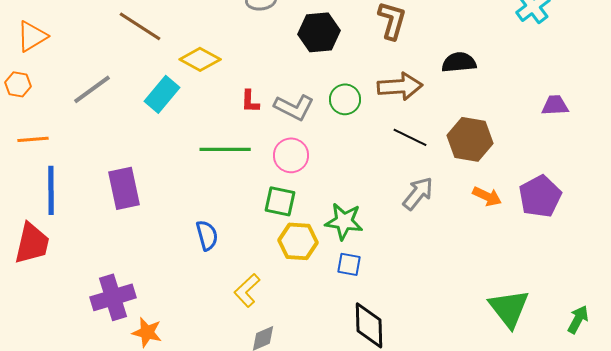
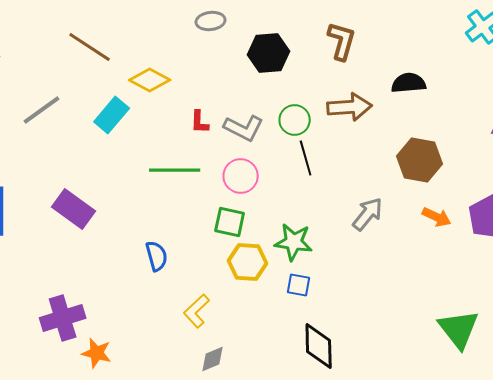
black line: (410, 137) -> (306, 158), moved, turned 48
purple rectangle: (124, 188) -> (74, 209), turned -42

